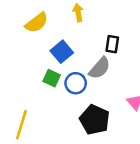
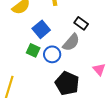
black rectangle: (112, 44) -> (81, 23), turned -64

